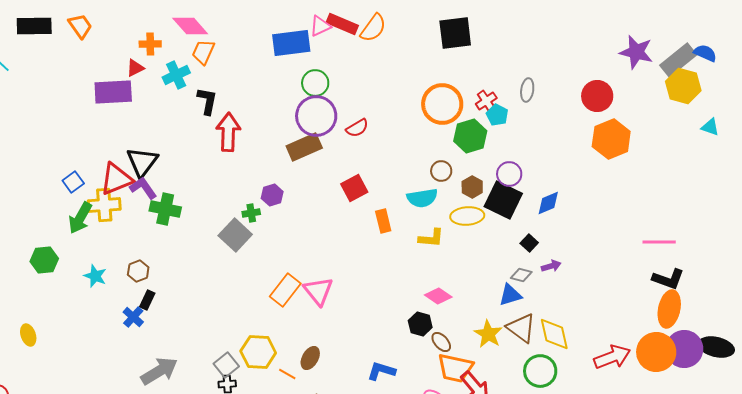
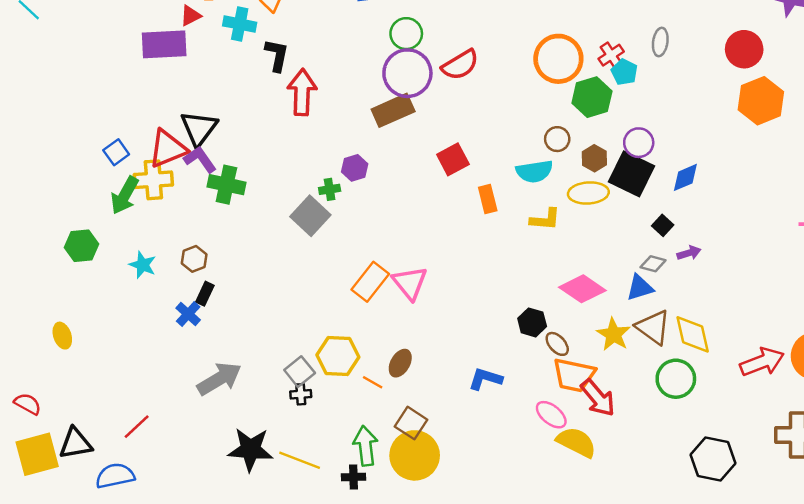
cyan cross: (176, 75) -> (240, 24), turned 36
red semicircle: (357, 128) -> (460, 65), moved, size x1.4
pink diamond: (438, 296) -> (582, 289), moved, size x1.4

